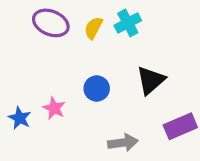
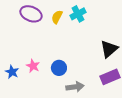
black triangle: (151, 80) -> (109, 49), moved
blue circle: (97, 88) -> (59, 68), moved

